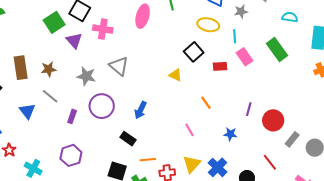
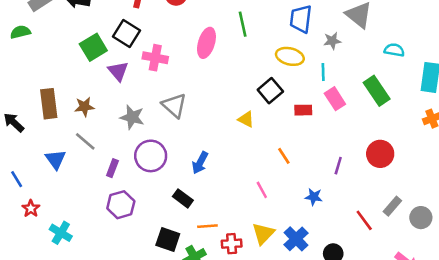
red circle: (273, 120) -> (380, 154), moved
purple hexagon: (71, 155) -> (121, 205), moved
red line: (270, 162) -> (364, 220), moved

